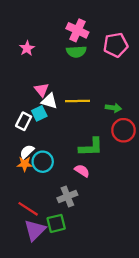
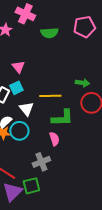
pink cross: (77, 30) -> (25, 14), moved
white triangle: (49, 101) -> (26, 109), moved, turned 35
yellow line: (77, 101) -> (50, 96), moved
pink semicircle: (82, 171) -> (54, 139), turned 40

